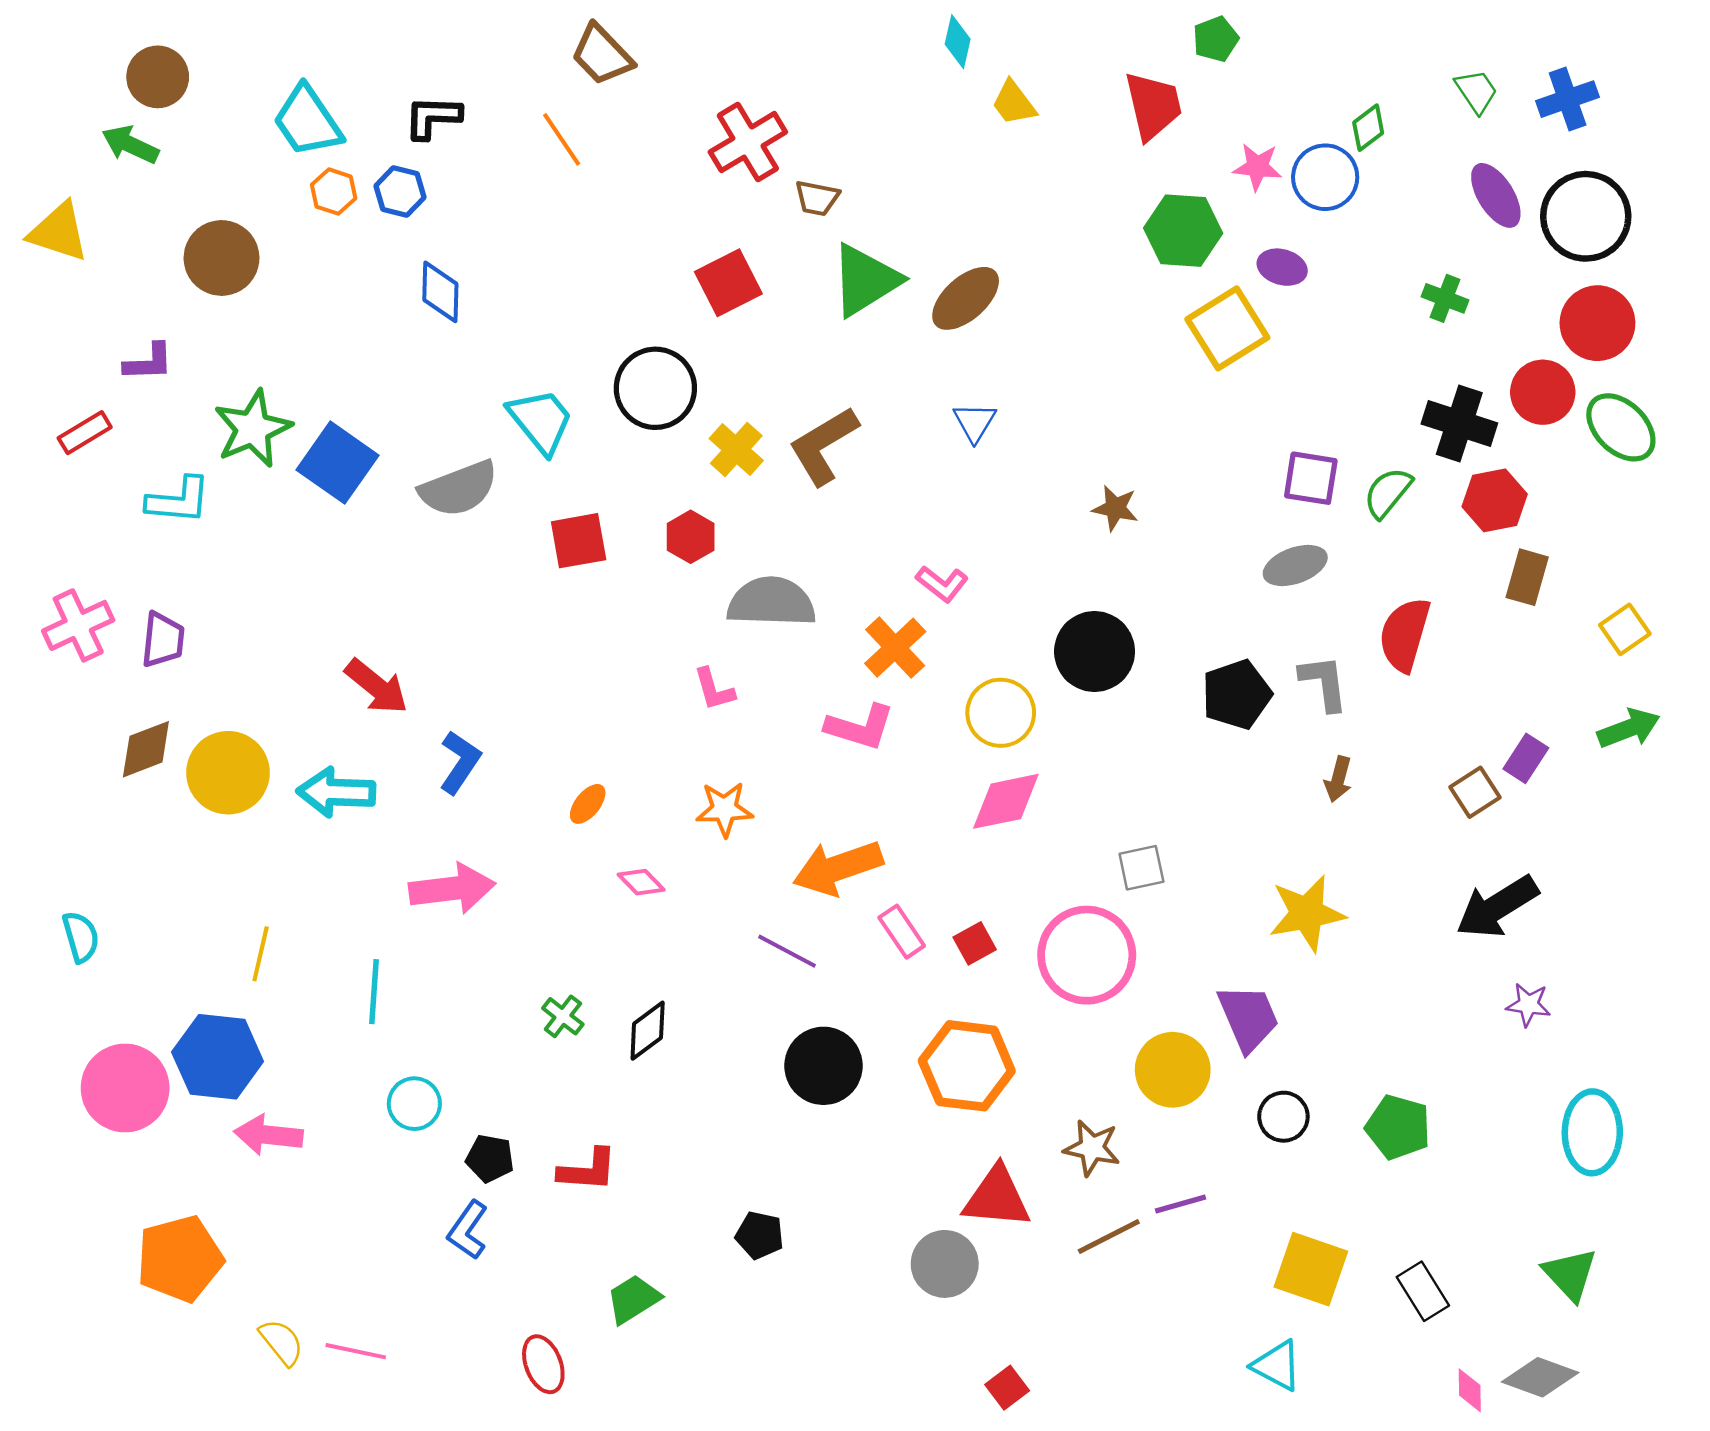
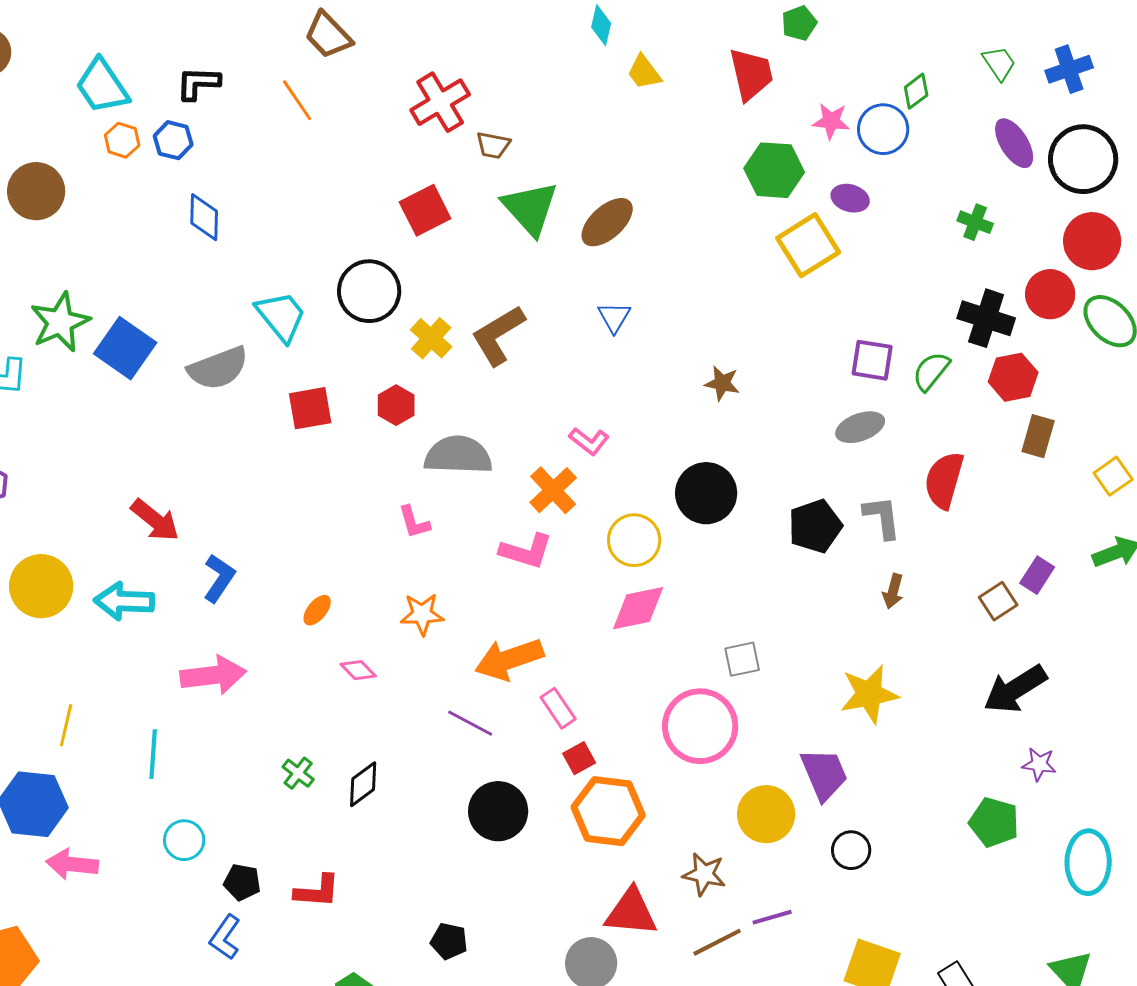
green triangle: (865, 280) -> (530, 208), turned -40
red square: (975, 943) -> (579, 758), moved
green pentagon: (1398, 1127) -> (994, 822), moved

